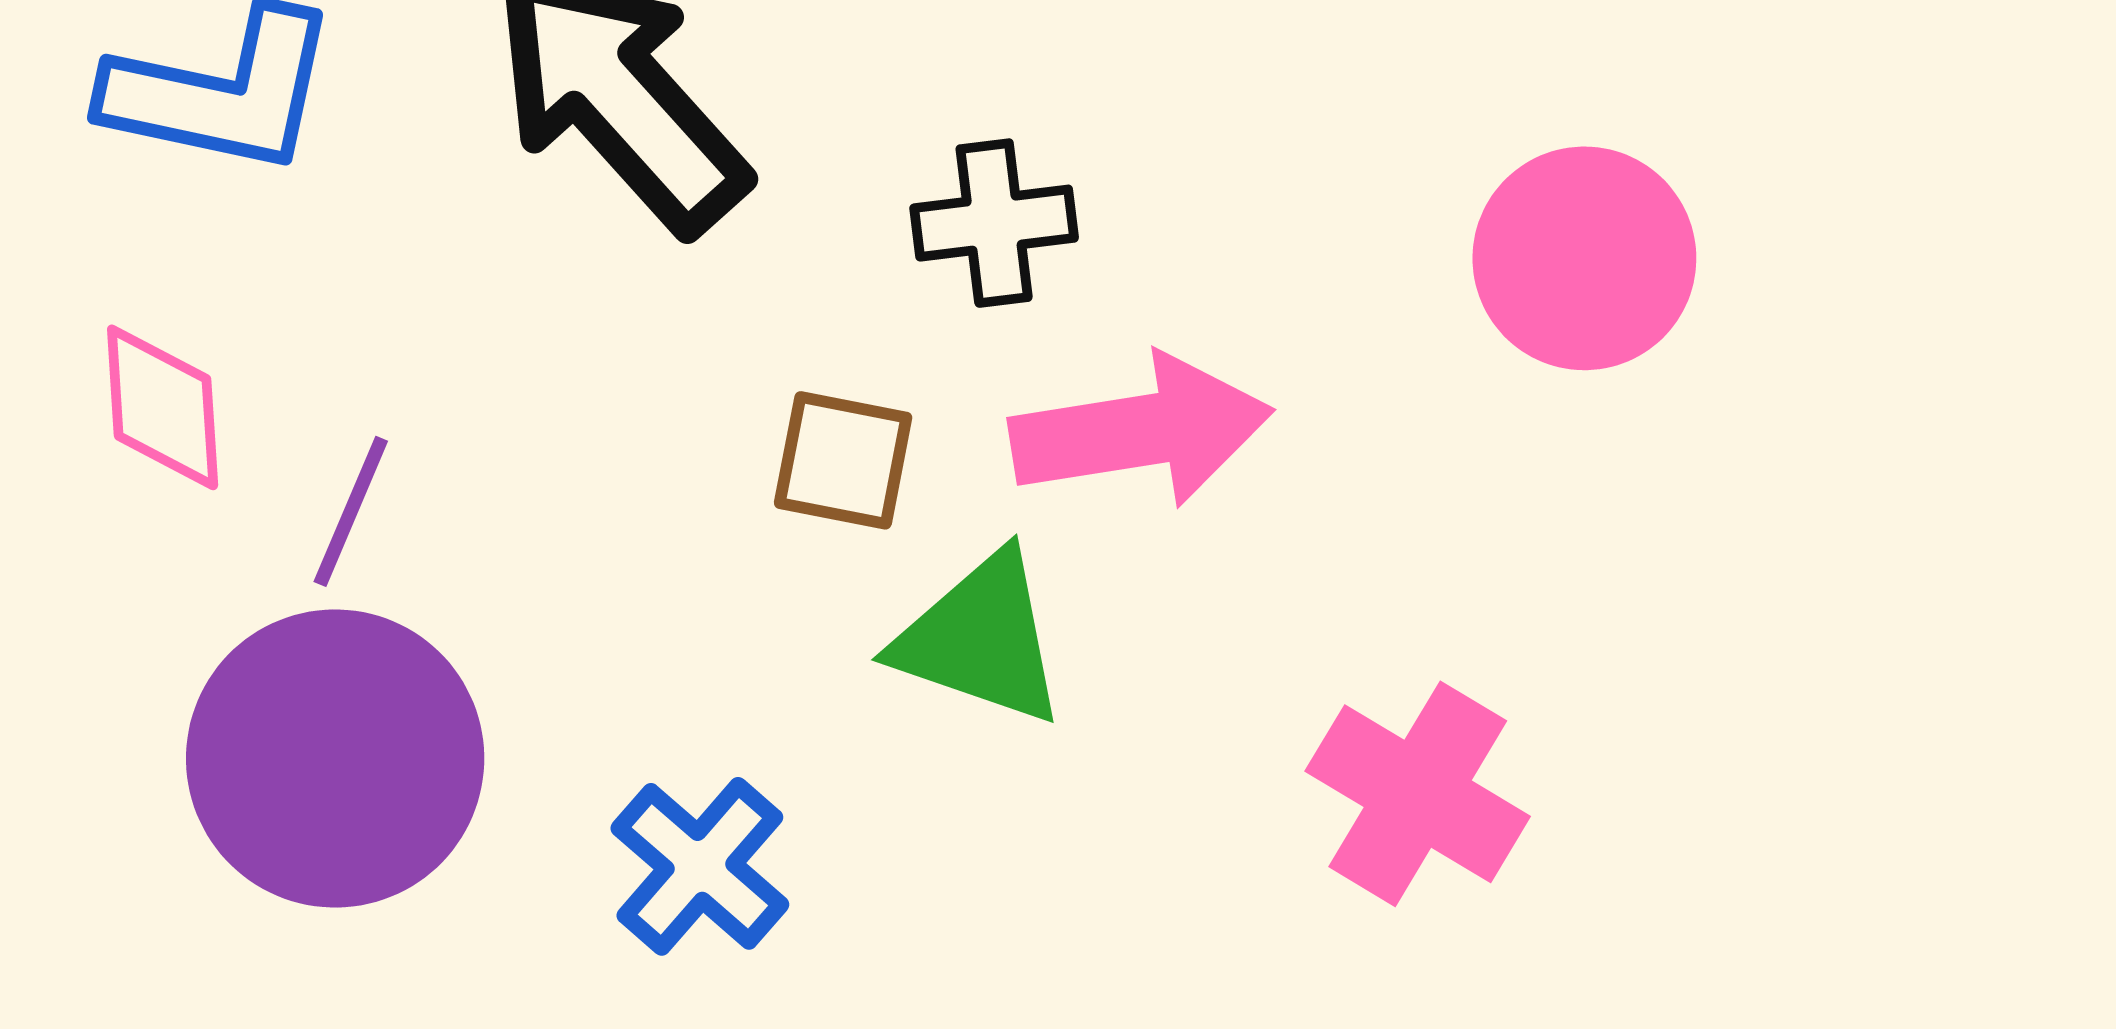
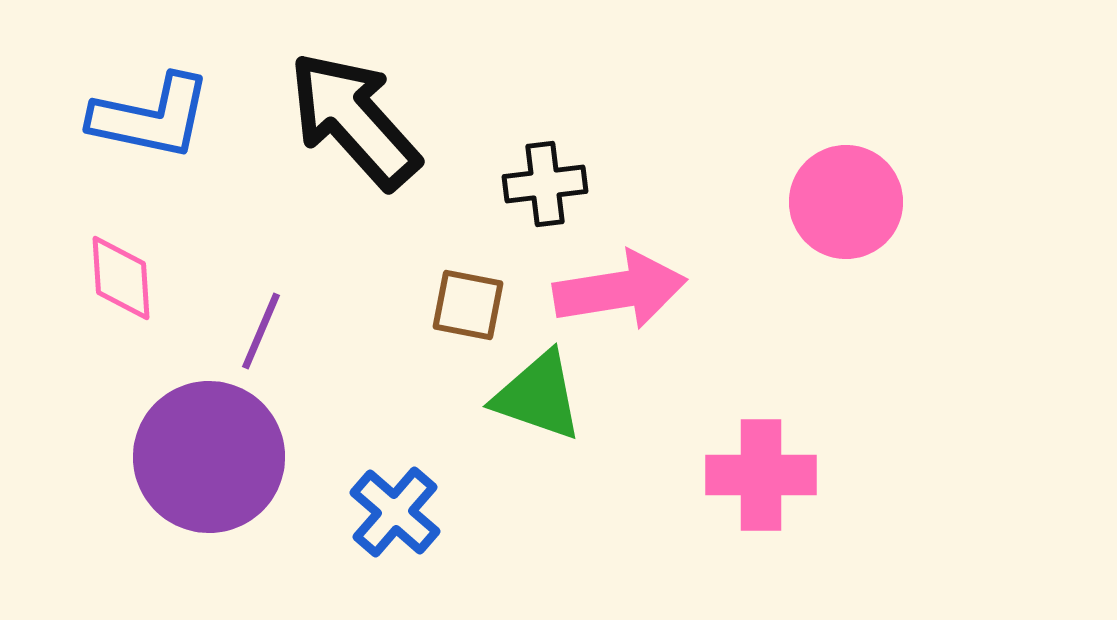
purple line: (351, 511) -> (261, 331), moved
pink cross: (1418, 794) -> (761, 475), turned -31

